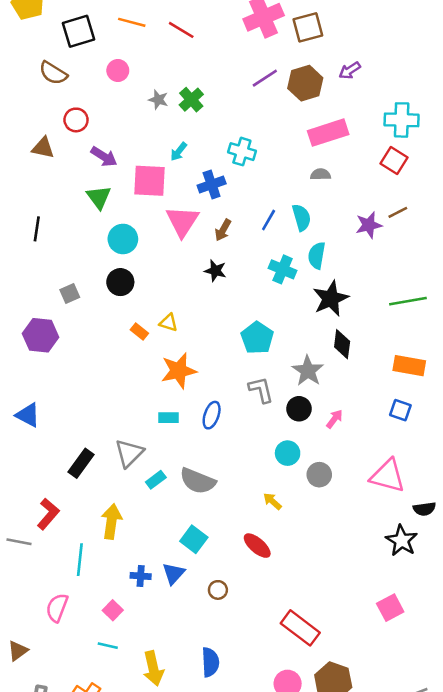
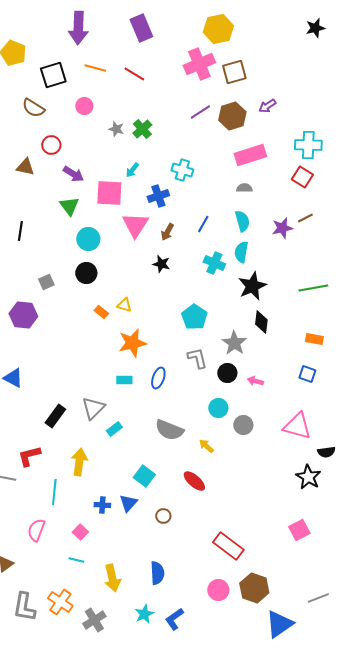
cyan semicircle: (302, 217) -> (242, 221), moved
orange rectangle: (409, 366) -> (314, 339), size x0.7
pink arrow: (334, 419) -> (255, 381), turned -112
gray semicircle: (198, 481) -> (169, 430), moved
red L-shape: (48, 514) -> (29, 456), turned -145

